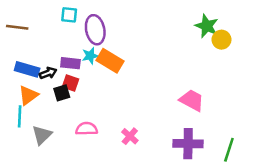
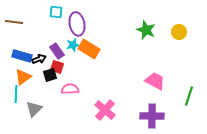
green star: (207, 26) -> (146, 30), moved
purple rectangle: (70, 63) -> (57, 51), turned 49
pink semicircle: (87, 129) -> (70, 89), moved
pink cross: (130, 136) -> (105, 110), size x1.5
green line: (229, 150) -> (189, 96), moved

